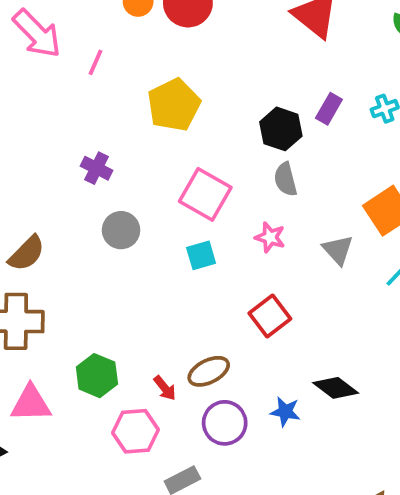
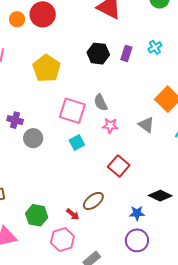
black hexagon: (281, 129) -> (98, 54), moved
purple cross: (96, 168) -> (15, 120), moved
gray semicircle: (285, 179) -> (101, 103), moved
purple circle: (225, 423) -> (137, 240), moved

